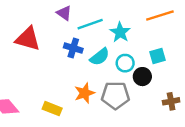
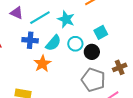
orange star: (85, 93) -> (42, 64), moved
gray pentagon: (115, 95) -> (93, 80), moved, turned 30

